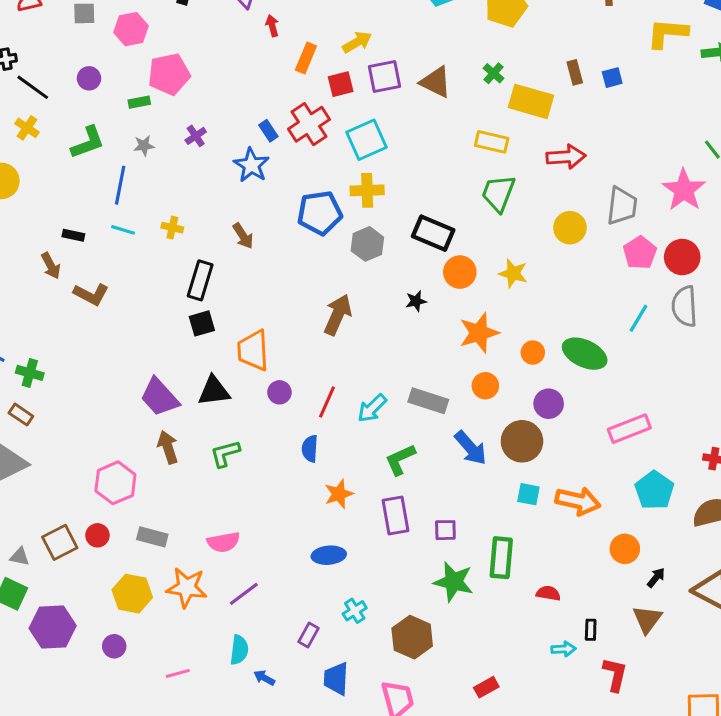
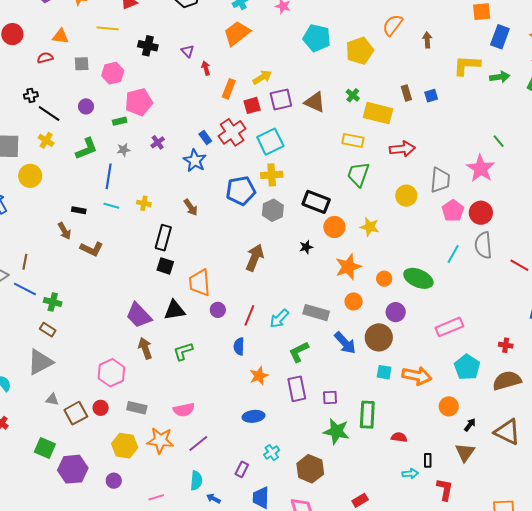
black square: (202, 323) -> (165, 266), turned 36
gray triangle: (20, 557) -> (52, 400), moved

